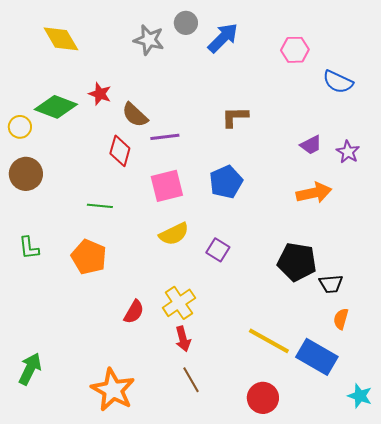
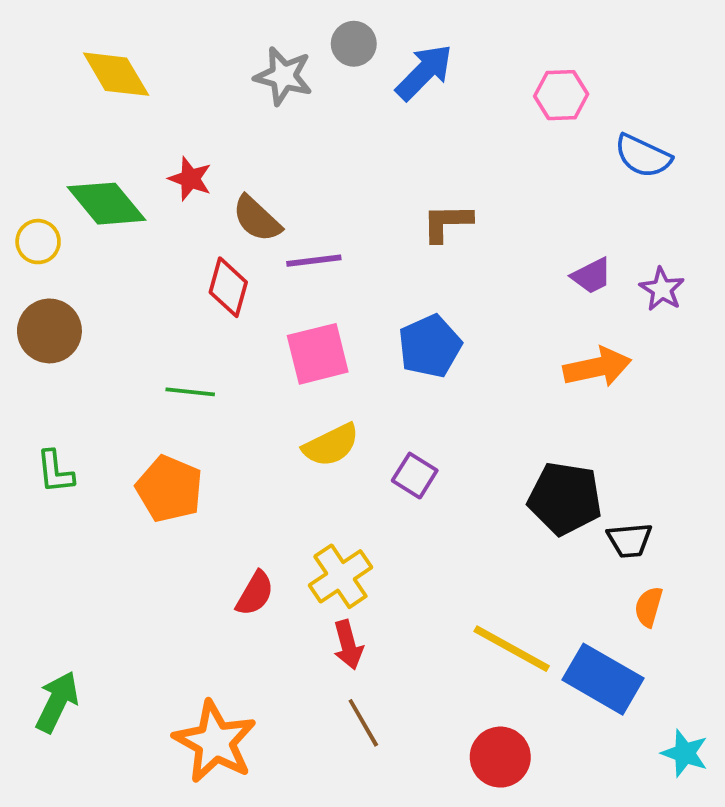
green diamond: (56, 107) -> (107, 204), turned 30

